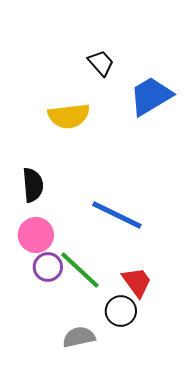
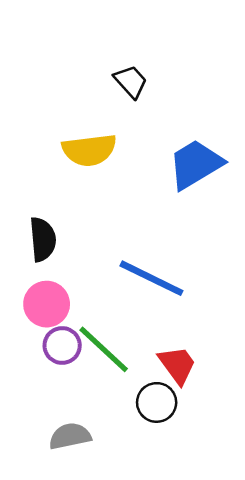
blue trapezoid: (151, 96) -> (195, 164), moved
gray semicircle: (79, 337) -> (70, 436), moved

